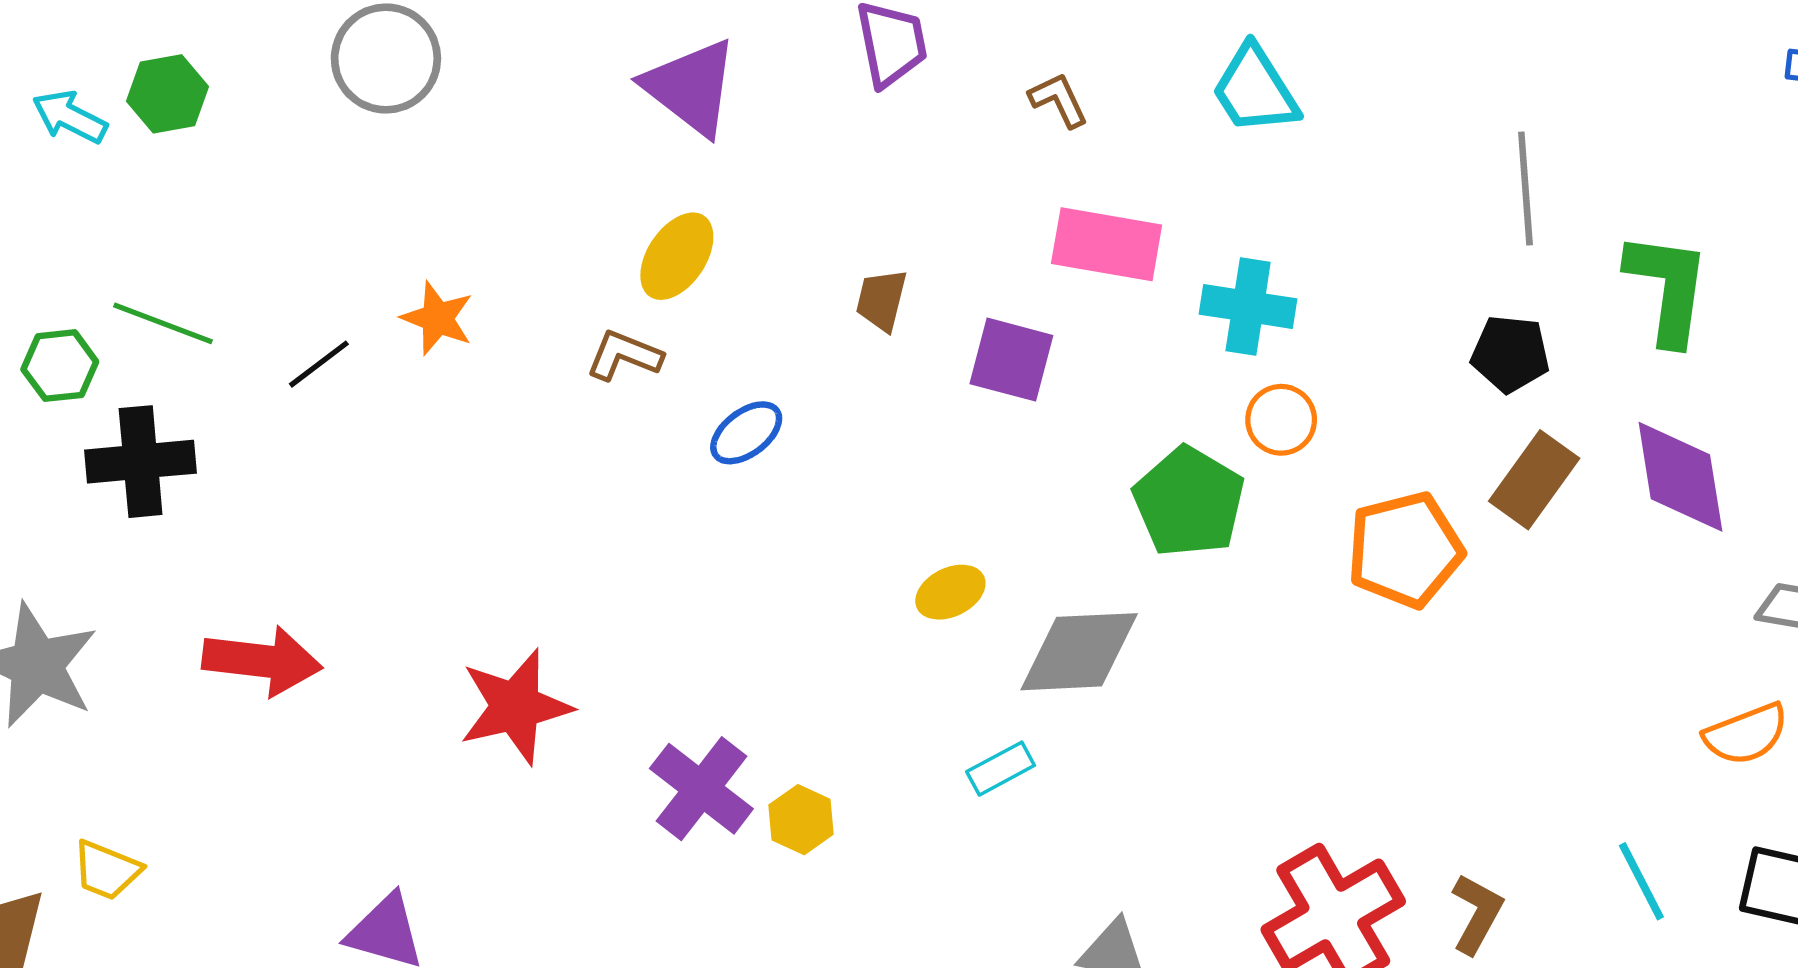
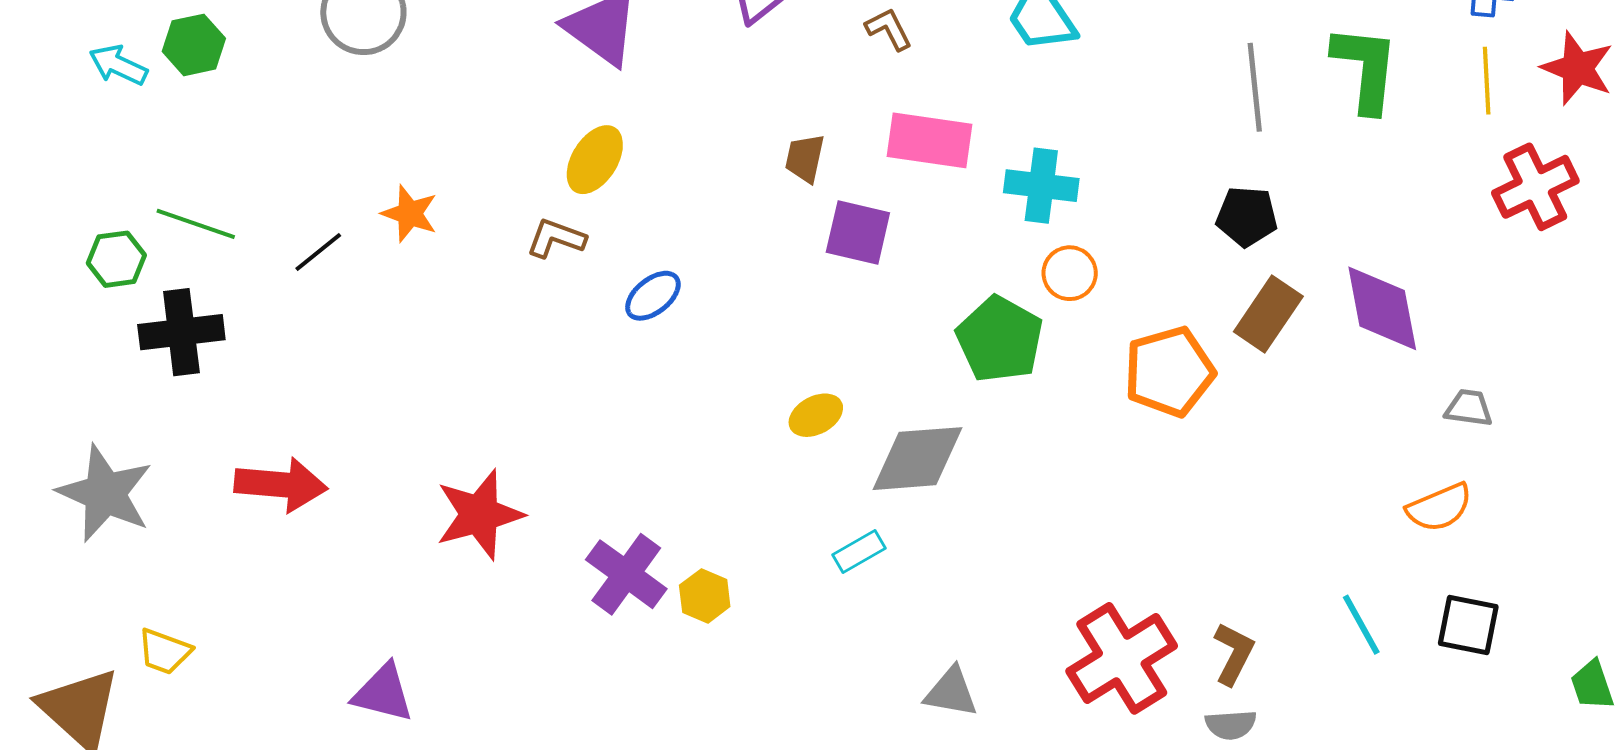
green L-shape: (1668, 288) -> (1365, 69), moved
brown trapezoid: (881, 300) -> (805, 158), moved

